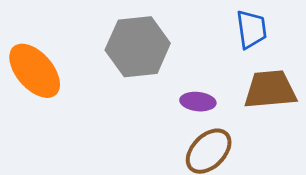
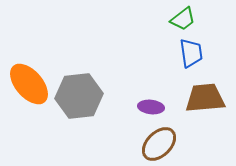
gray hexagon: (138, 47) -> (79, 96), moved

